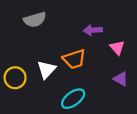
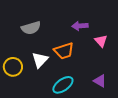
gray semicircle: (35, 20) -> (31, 28), moved
purple triangle: (121, 79) -> (100, 81), moved

